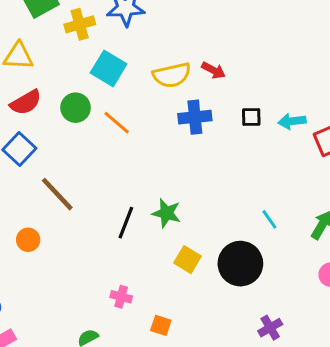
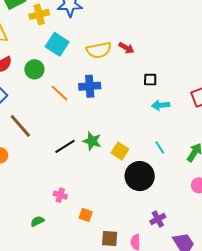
blue cross: (195, 117) -> (90, 86), moved
cyan arrow: (292, 121) -> (161, 105), moved
orange line: (117, 123) -> (59, 93), moved
black line: (126, 223) -> (65, 146), turned 35
yellow square: (188, 260) -> (120, 151), moved

